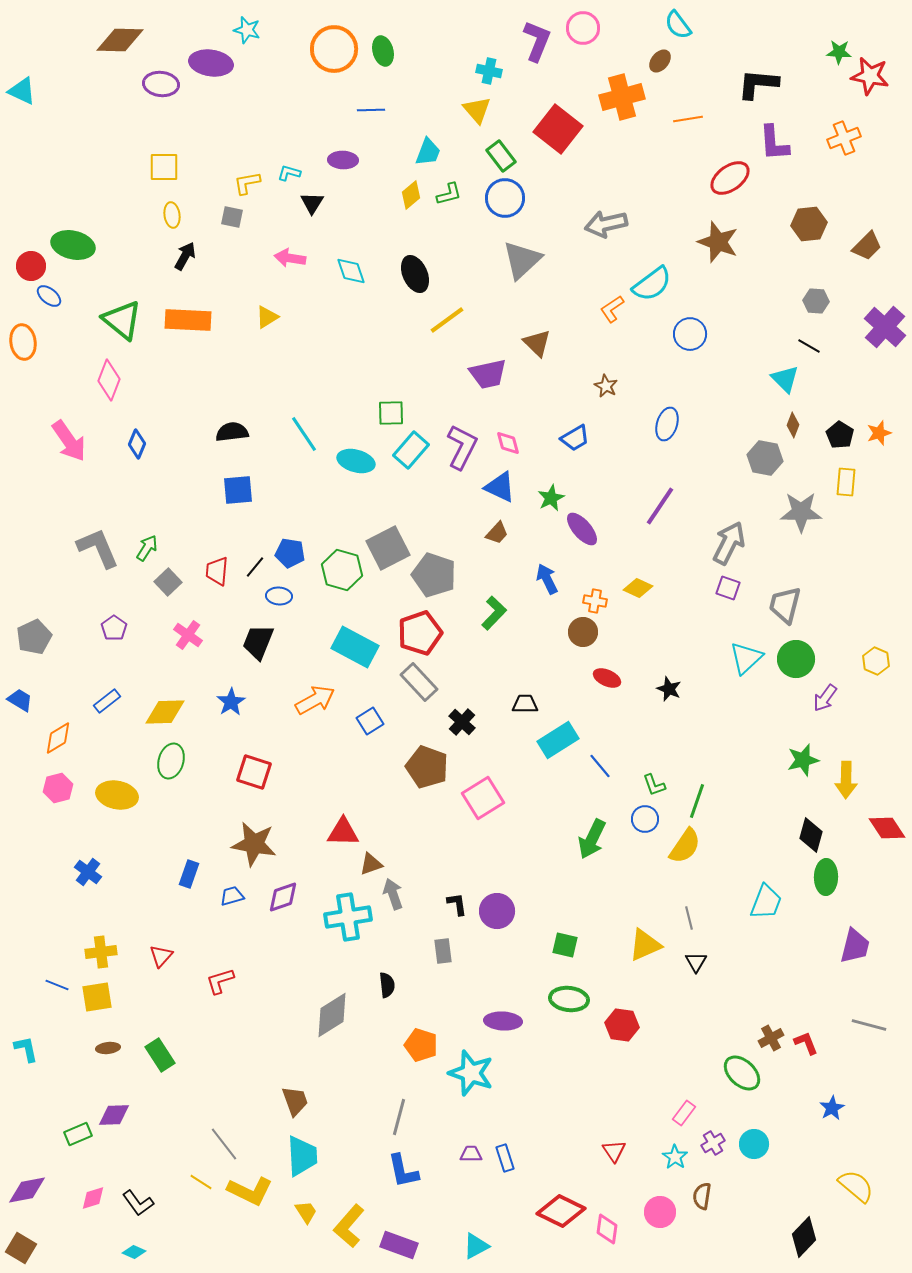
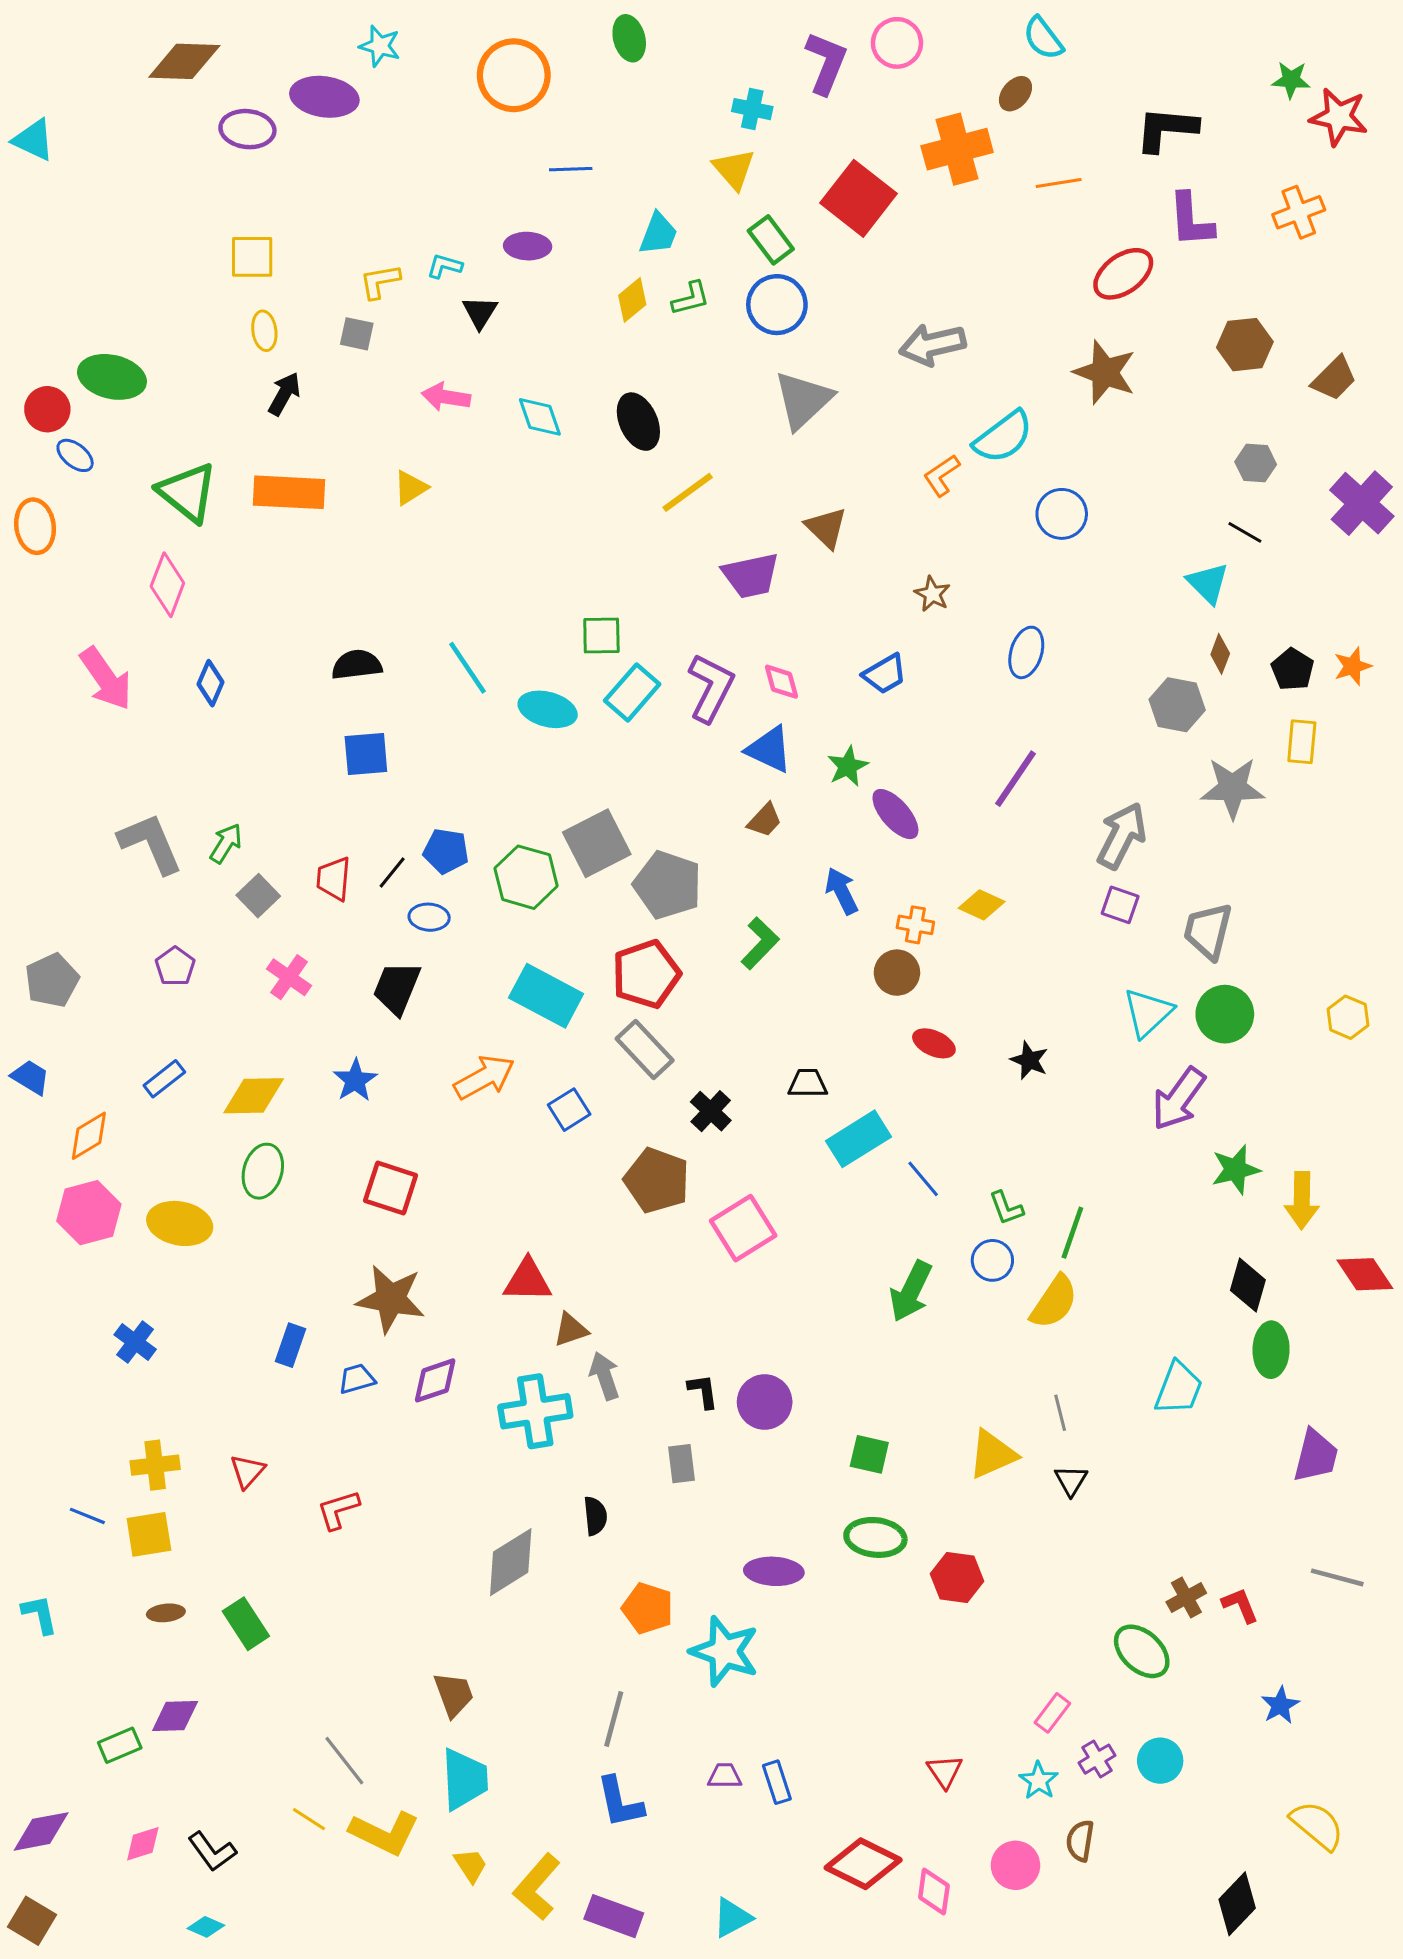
green ellipse: (383, 51) -> (629, 38), moved
purple arrow: (825, 698) -> (1179, 1099), moved, size x1.5
pink hexagon: (58, 788) -> (89, 1213), size x1.4

